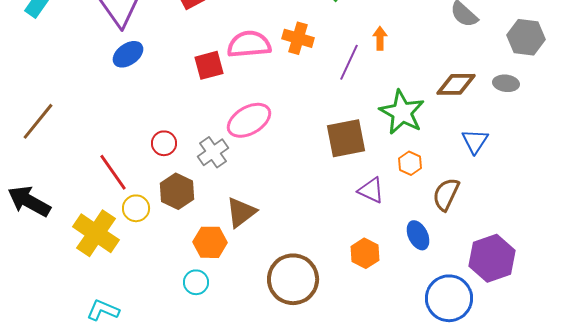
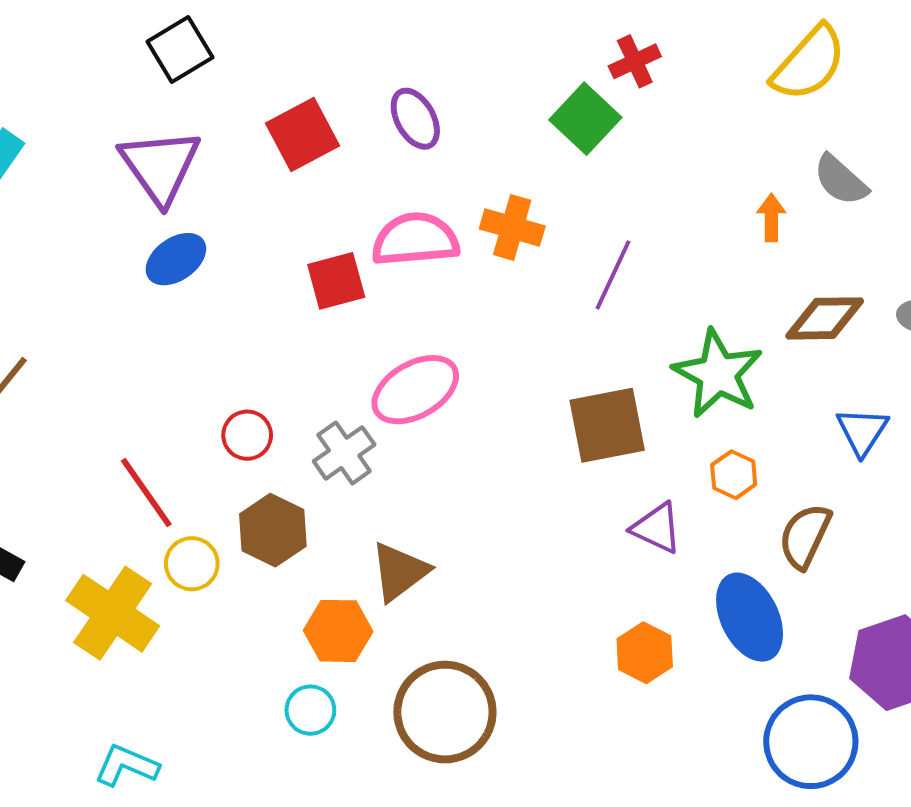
orange arrow: (380, 38) -> (771, 218), moved
blue ellipse: (418, 235) -> (750, 617), size x1.5
brown circle: (293, 279) -> (445, 712), moved

